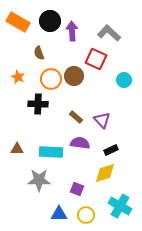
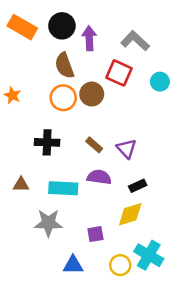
brown semicircle: (39, 53) -> (64, 66), moved, size x1.5
orange star: (18, 77) -> (12, 95), moved
cyan circle: (124, 80) -> (160, 82), moved
black cross: (38, 104) -> (47, 142), moved
purple square: (77, 189) -> (95, 234), turned -32
yellow circle: (86, 215) -> (120, 265), moved

